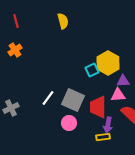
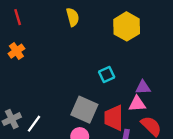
yellow hexagon: (108, 63) -> (127, 26), moved
white line: (48, 98) -> (34, 124), moved

